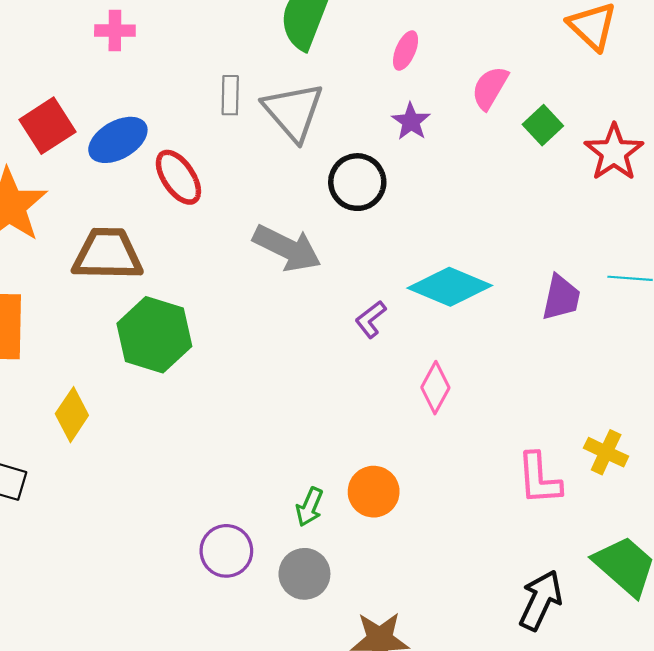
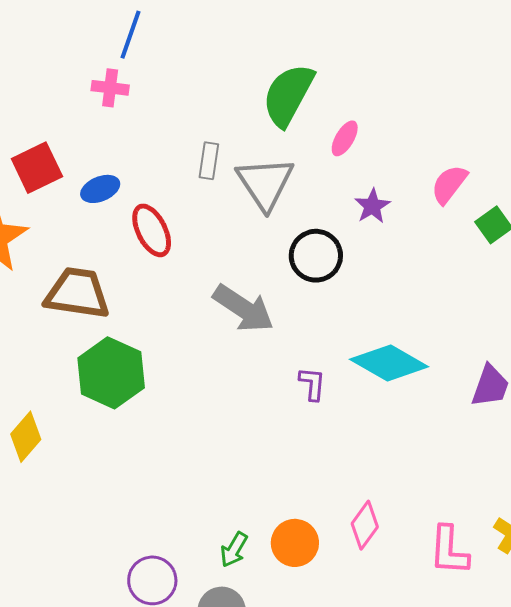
pink ellipse: (406, 51) -> (345, 138), moved
blue ellipse: (118, 140) -> (100, 189), size x0.7
purple L-shape: (371, 319) -> (312, 384), turned 126
pink diamond: (435, 388) -> (365, 525), moved

